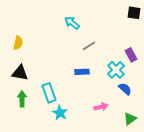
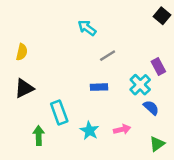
black square: (134, 13) -> (162, 16), turned 32
black triangle: (20, 73) -> (24, 88), turned -36
green arrow: (22, 99) -> (39, 135), moved
cyan star: (60, 113) -> (89, 131), moved

